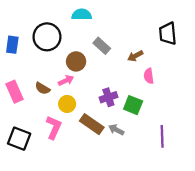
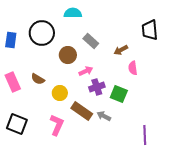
pink arrow: (66, 80) -> (86, 71), moved
pink L-shape: (54, 127) -> (57, 125), moved
purple line: (162, 136) -> (145, 135), moved

